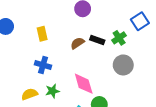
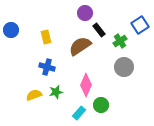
black rectangle: (97, 40) -> (99, 30), moved, turned 32
brown semicircle: (77, 43) -> (80, 46), size x1.6
pink diamond: (84, 84) -> (86, 85), turned 40

